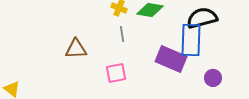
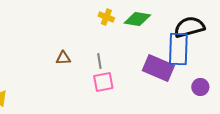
gray line: (122, 34) -> (99, 61), moved
brown triangle: (76, 49) -> (63, 58), size x0.7

